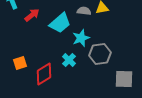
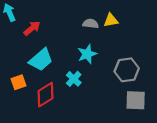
cyan trapezoid: (60, 23) -> (41, 60), moved
gray hexagon: (100, 54) -> (127, 70), moved

